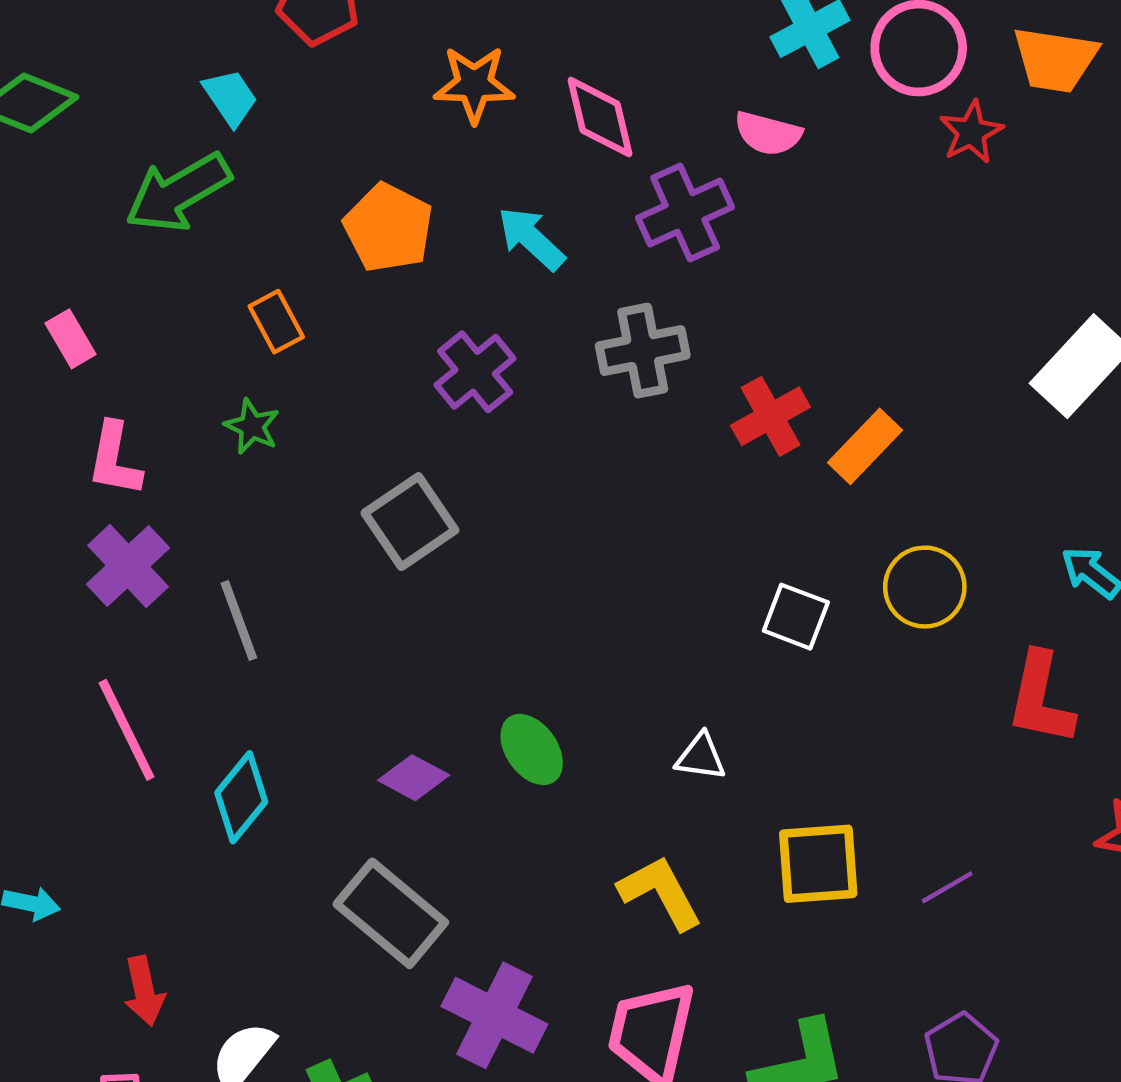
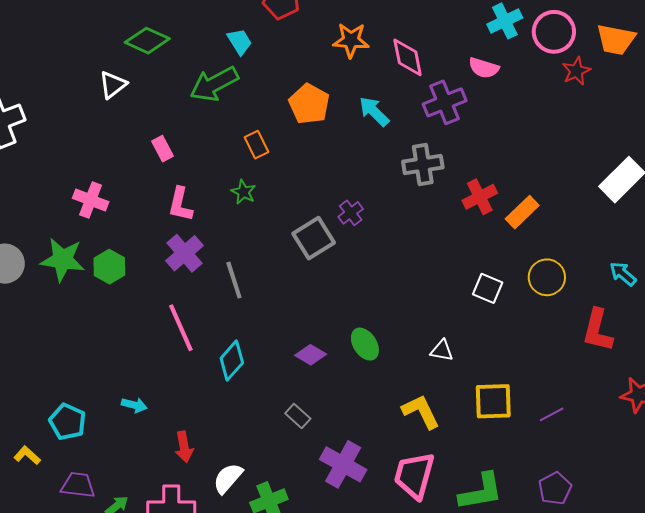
purple cross: (475, 372) -> (351, 213), moved, size x0.7
gray rectangle: (391, 913) -> (298, 416), size x0.5

